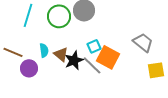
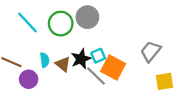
cyan line: (28, 15) -> (27, 22), turned -60
gray trapezoid: (143, 42) -> (151, 51), turned -90
black star: (74, 60) -> (81, 59), moved

